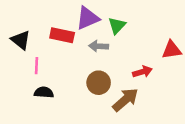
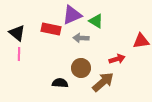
green triangle: (117, 25) -> (96, 21), turned -42
pink line: (37, 66) -> (19, 54), moved
black semicircle: (44, 92) -> (60, 83), moved

